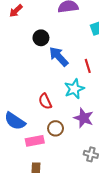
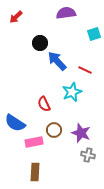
red line: (88, 66) -> (85, 70), turned -48
purple star: (84, 118) -> (81, 133), moved

